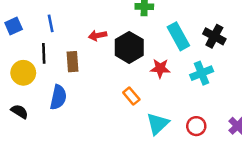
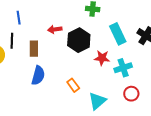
cyan cross: (202, 73) -> (123, 68), moved
orange rectangle: (131, 96) -> (73, 85), moved
blue semicircle: (58, 97) -> (38, 75), moved
red circle: (196, 126) -> (131, 94), moved

